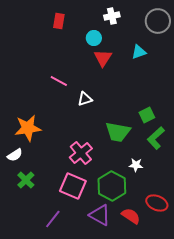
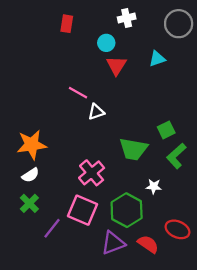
pink line: (59, 81) -> (78, 93), moved
white semicircle: (15, 155) -> (31, 175), moved
purple triangle: (100, 215) -> (113, 243), turned -50
purple line: (53, 219) -> (52, 228), moved

